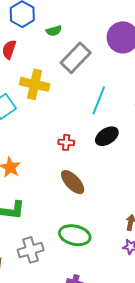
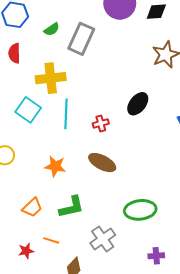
green semicircle: (54, 31) -> (52, 29), moved
cyan line: (99, 100) -> (66, 114), moved
brown ellipse: (73, 182) -> (102, 163), moved

